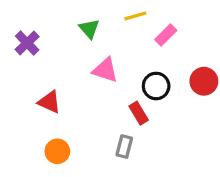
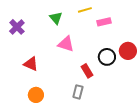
pink rectangle: (166, 35) -> (104, 22), turned 32
black circle: (156, 86) -> (107, 57), moved

